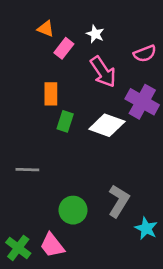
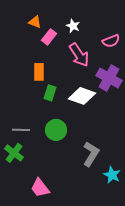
green circle: (73, 210) -> (56, 130), moved
green cross: (18, 248) -> (14, 153), moved

